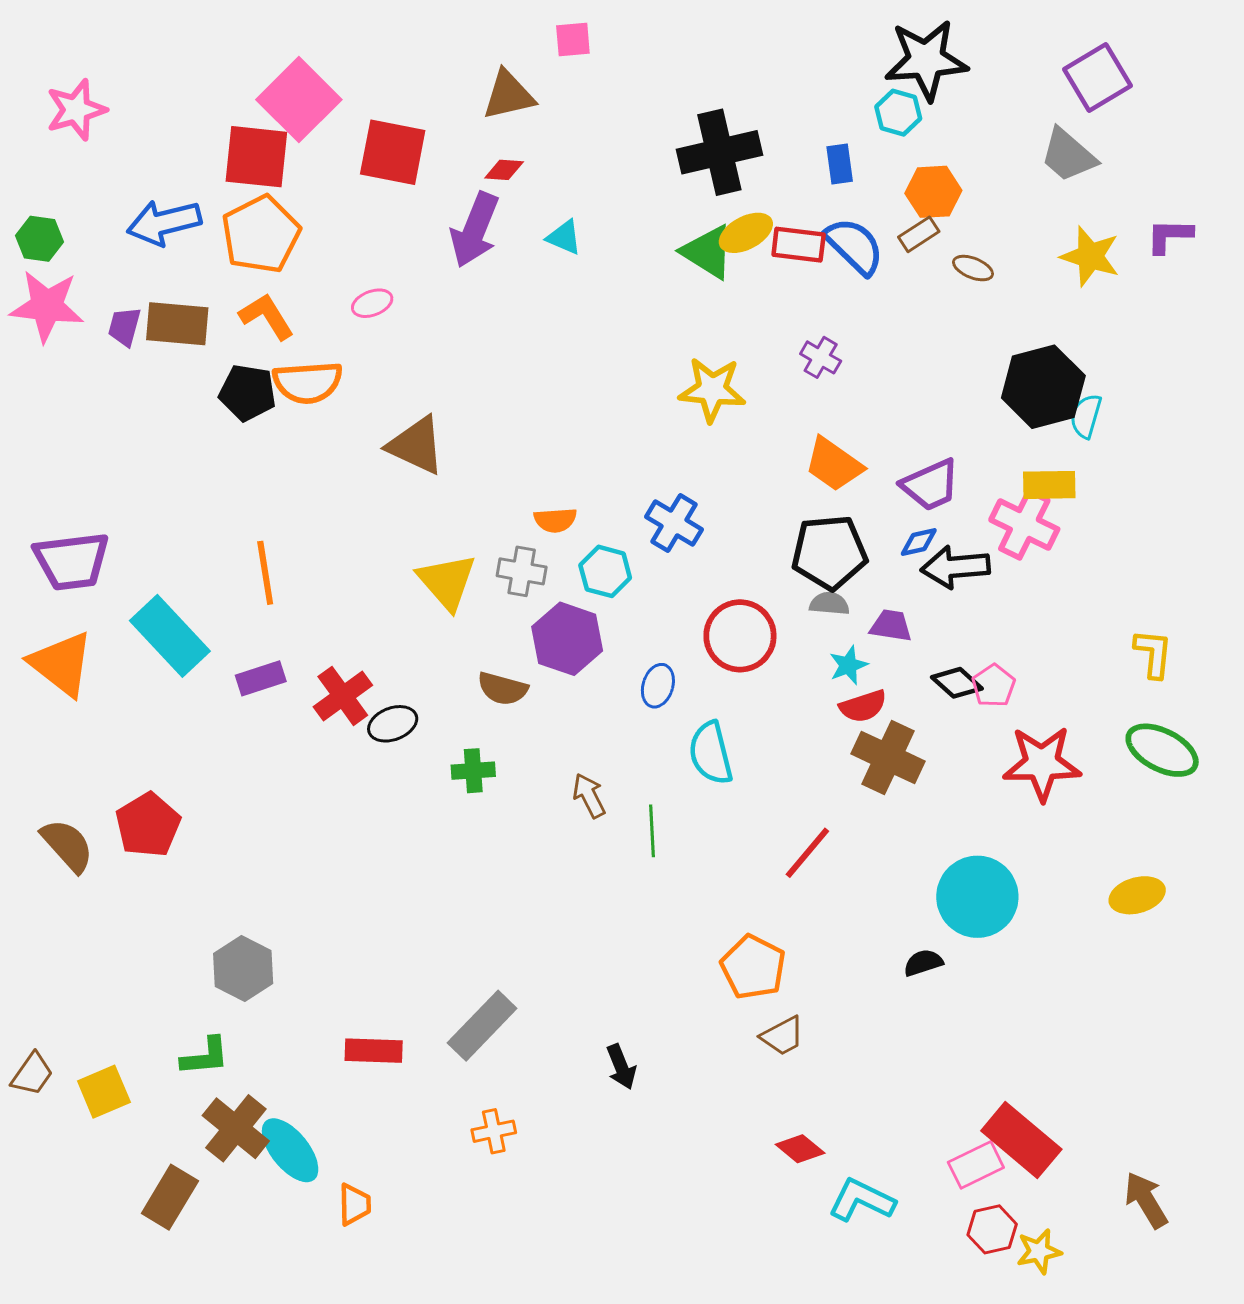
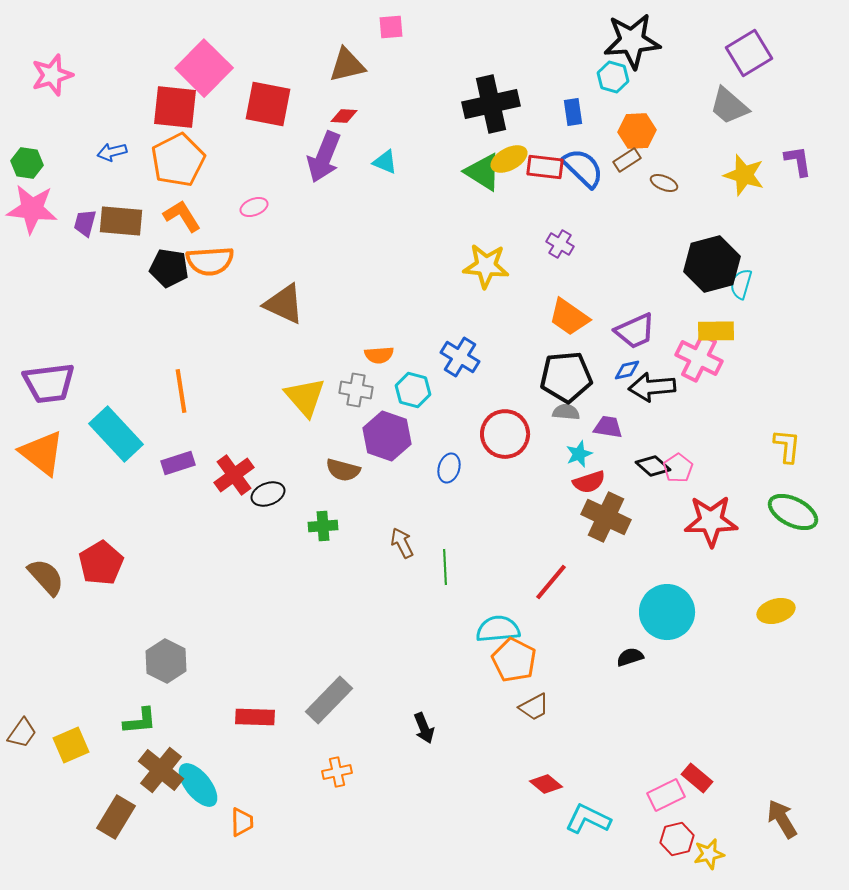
blue arrow: (164, 223) -> (112, 152), size x0.6
purple L-shape: (1169, 236) -> (798, 161), turned 80
cyan semicircle: (711, 753) -> (498, 629), moved, turned 99
red rectangle: (1021, 1140) -> (697, 778), size x0.6

